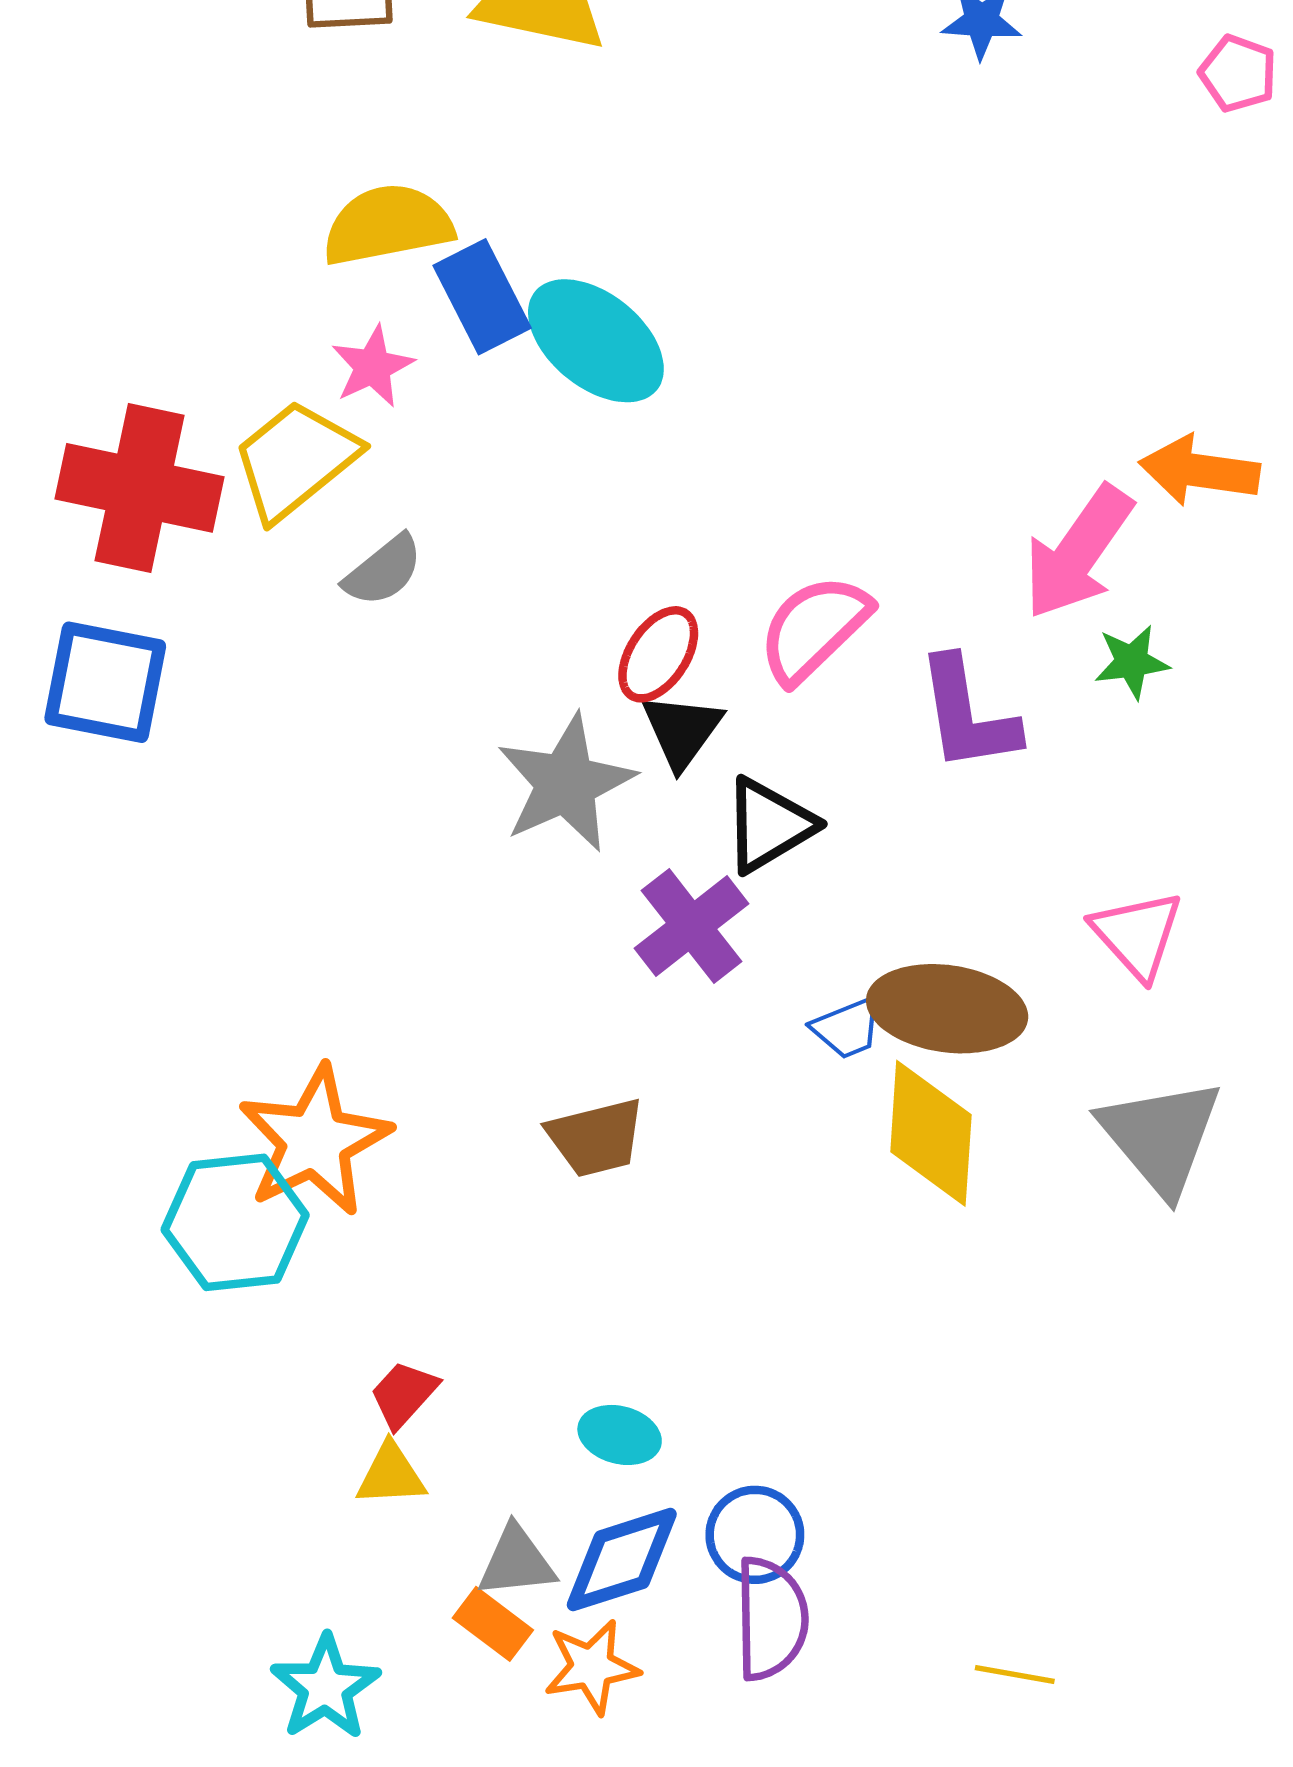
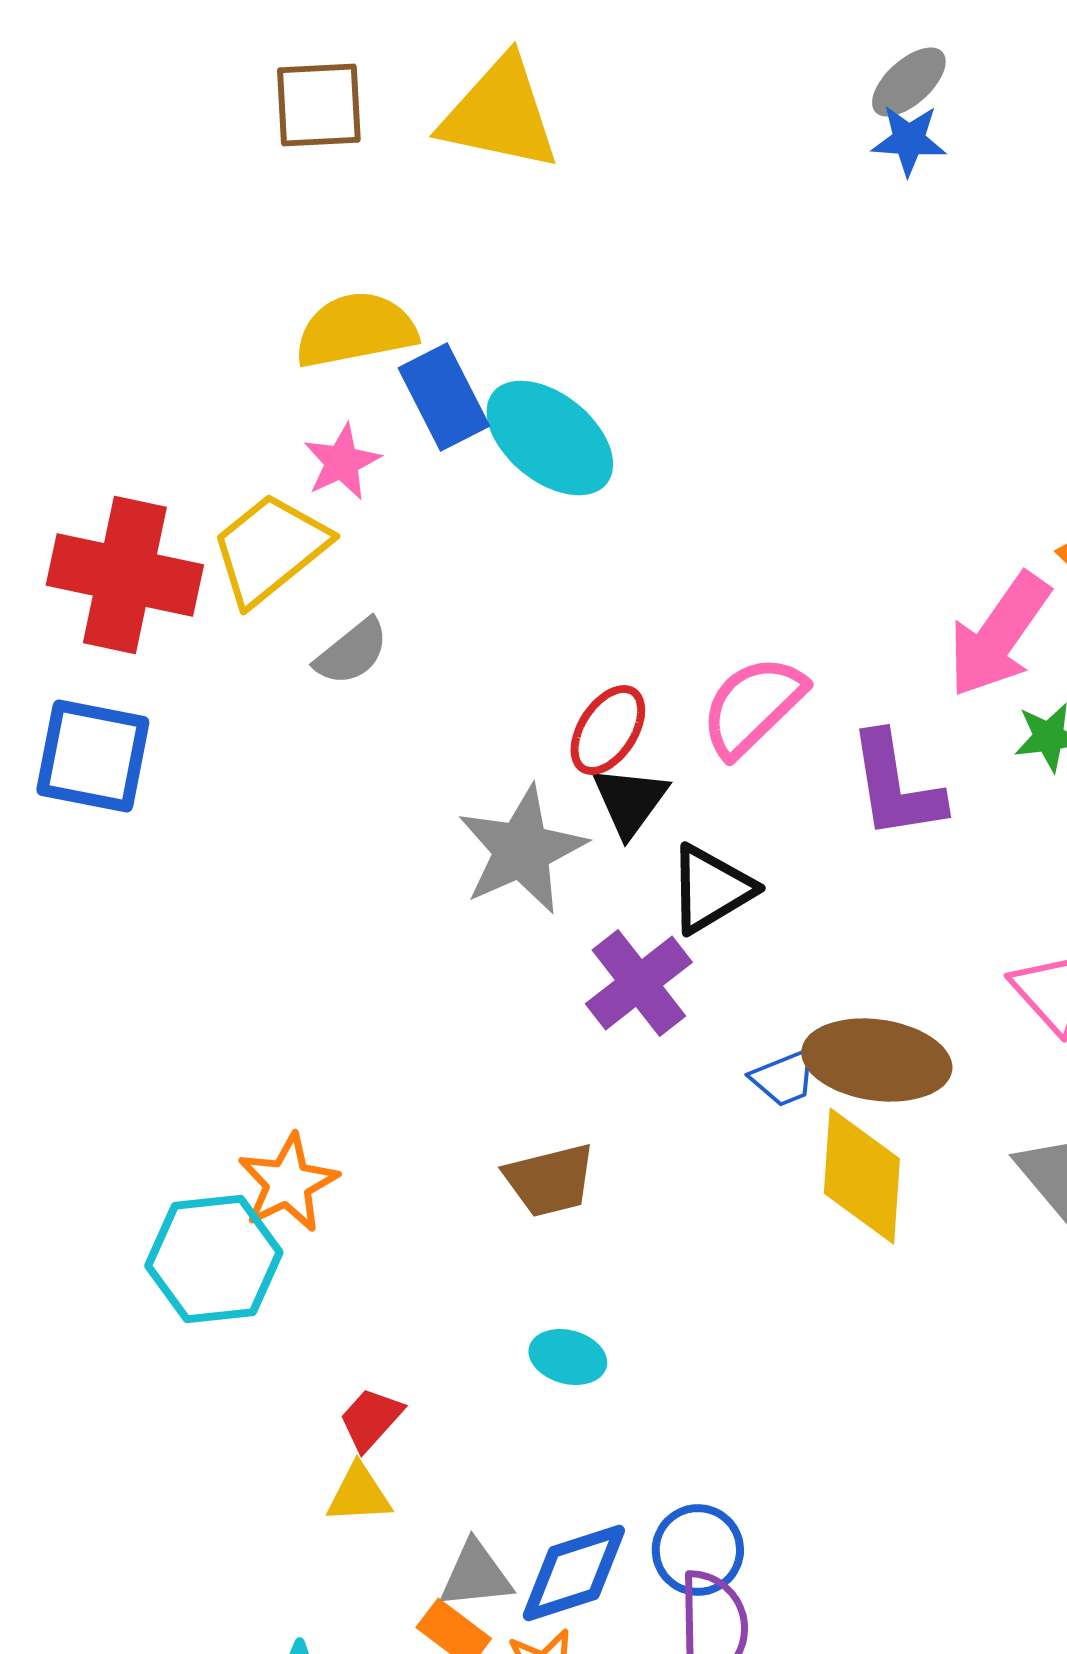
orange star: (315, 1141) -> (288, 1183), size x0.7
cyan ellipse: (620, 1435) -> (568, 1357), moved

